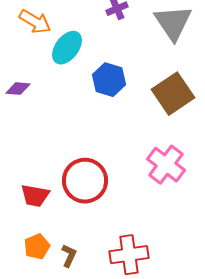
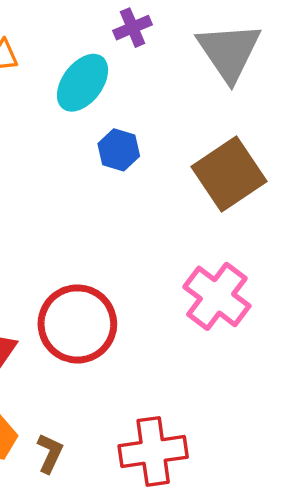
cyan ellipse: (67, 48) -> (83, 83), moved
blue hexagon: (109, 80) -> (119, 150), size x0.7

